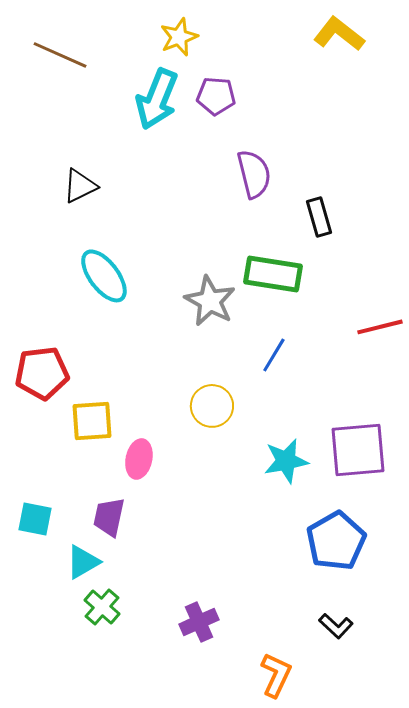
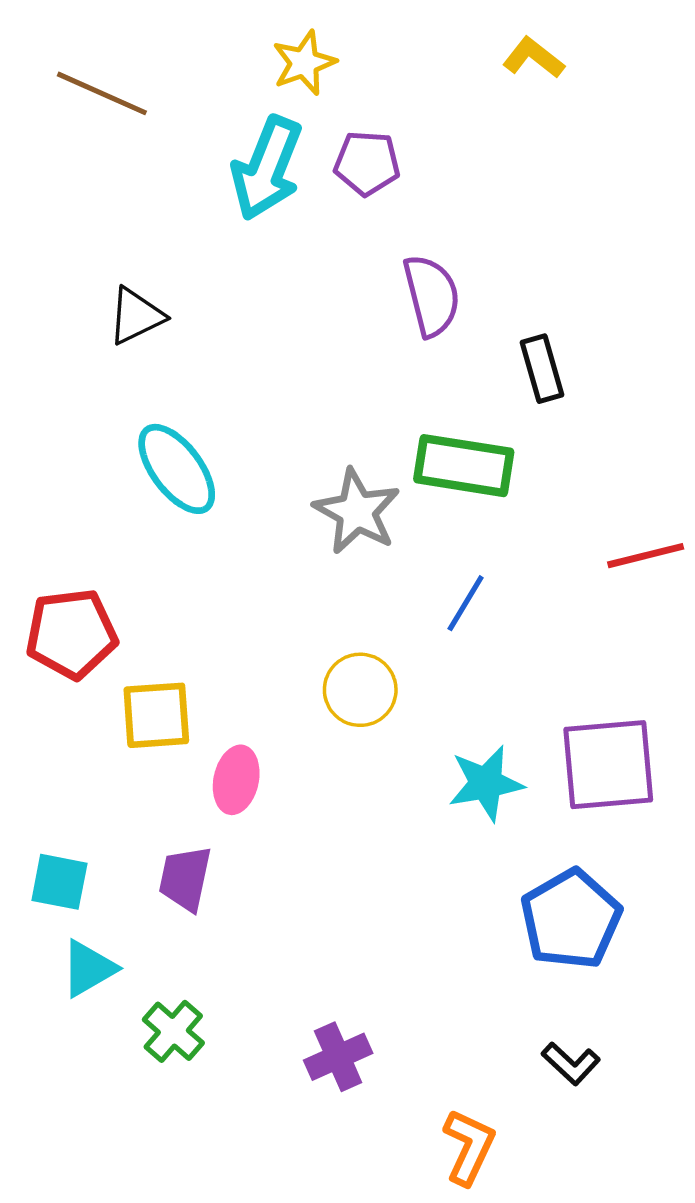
yellow L-shape: (339, 34) -> (533, 58), moved, size x0.7
cyan triangle: (83, 562) -> (88, 968), moved

